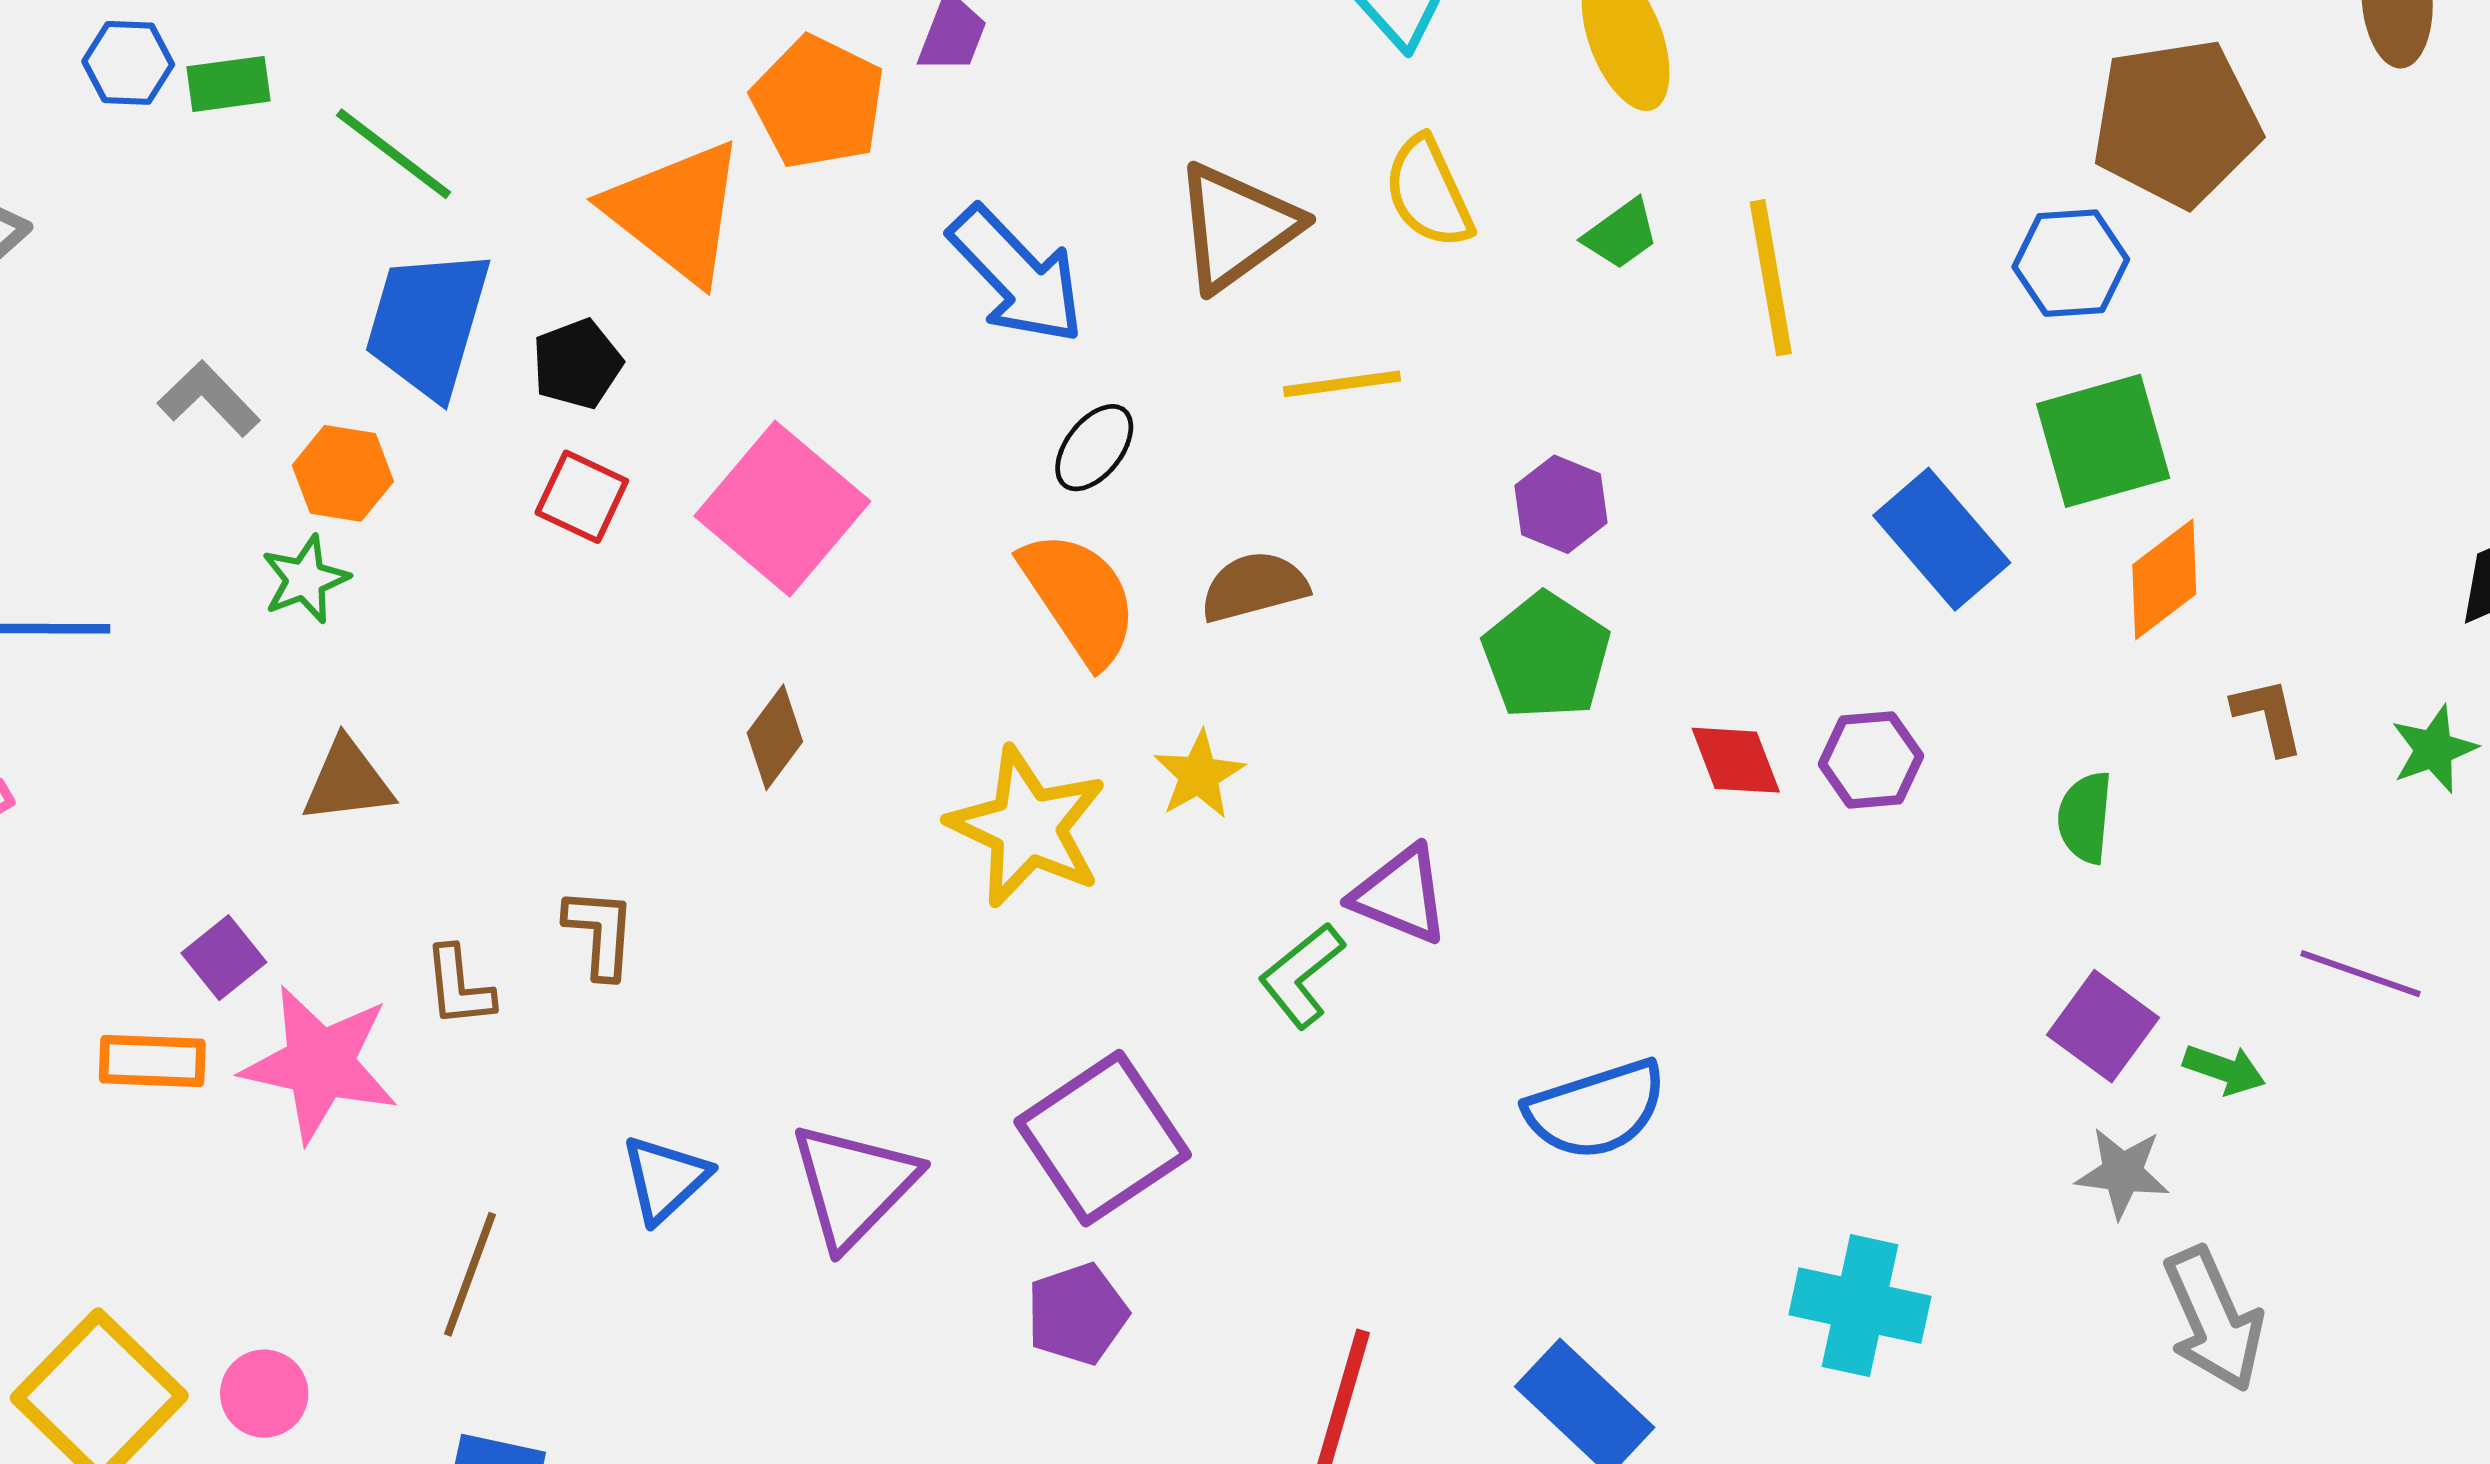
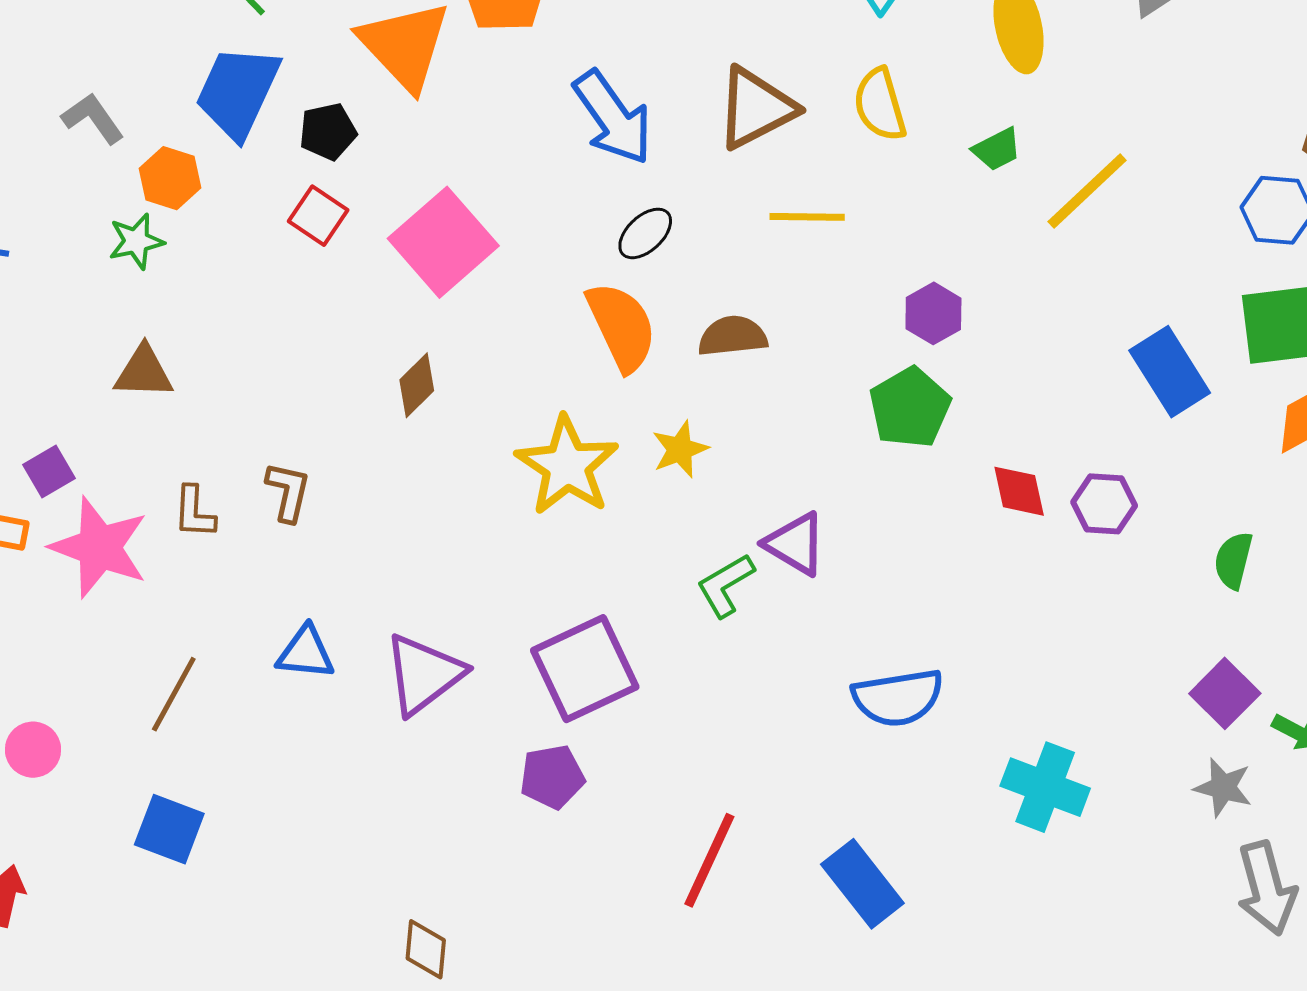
yellow line: (1771, 278) -> (1087, 191), turned 48
blue triangle: (665, 1179) -> (306, 653), turned 40
cyan cross: (1860, 1306) -> (1045, 787), moved

